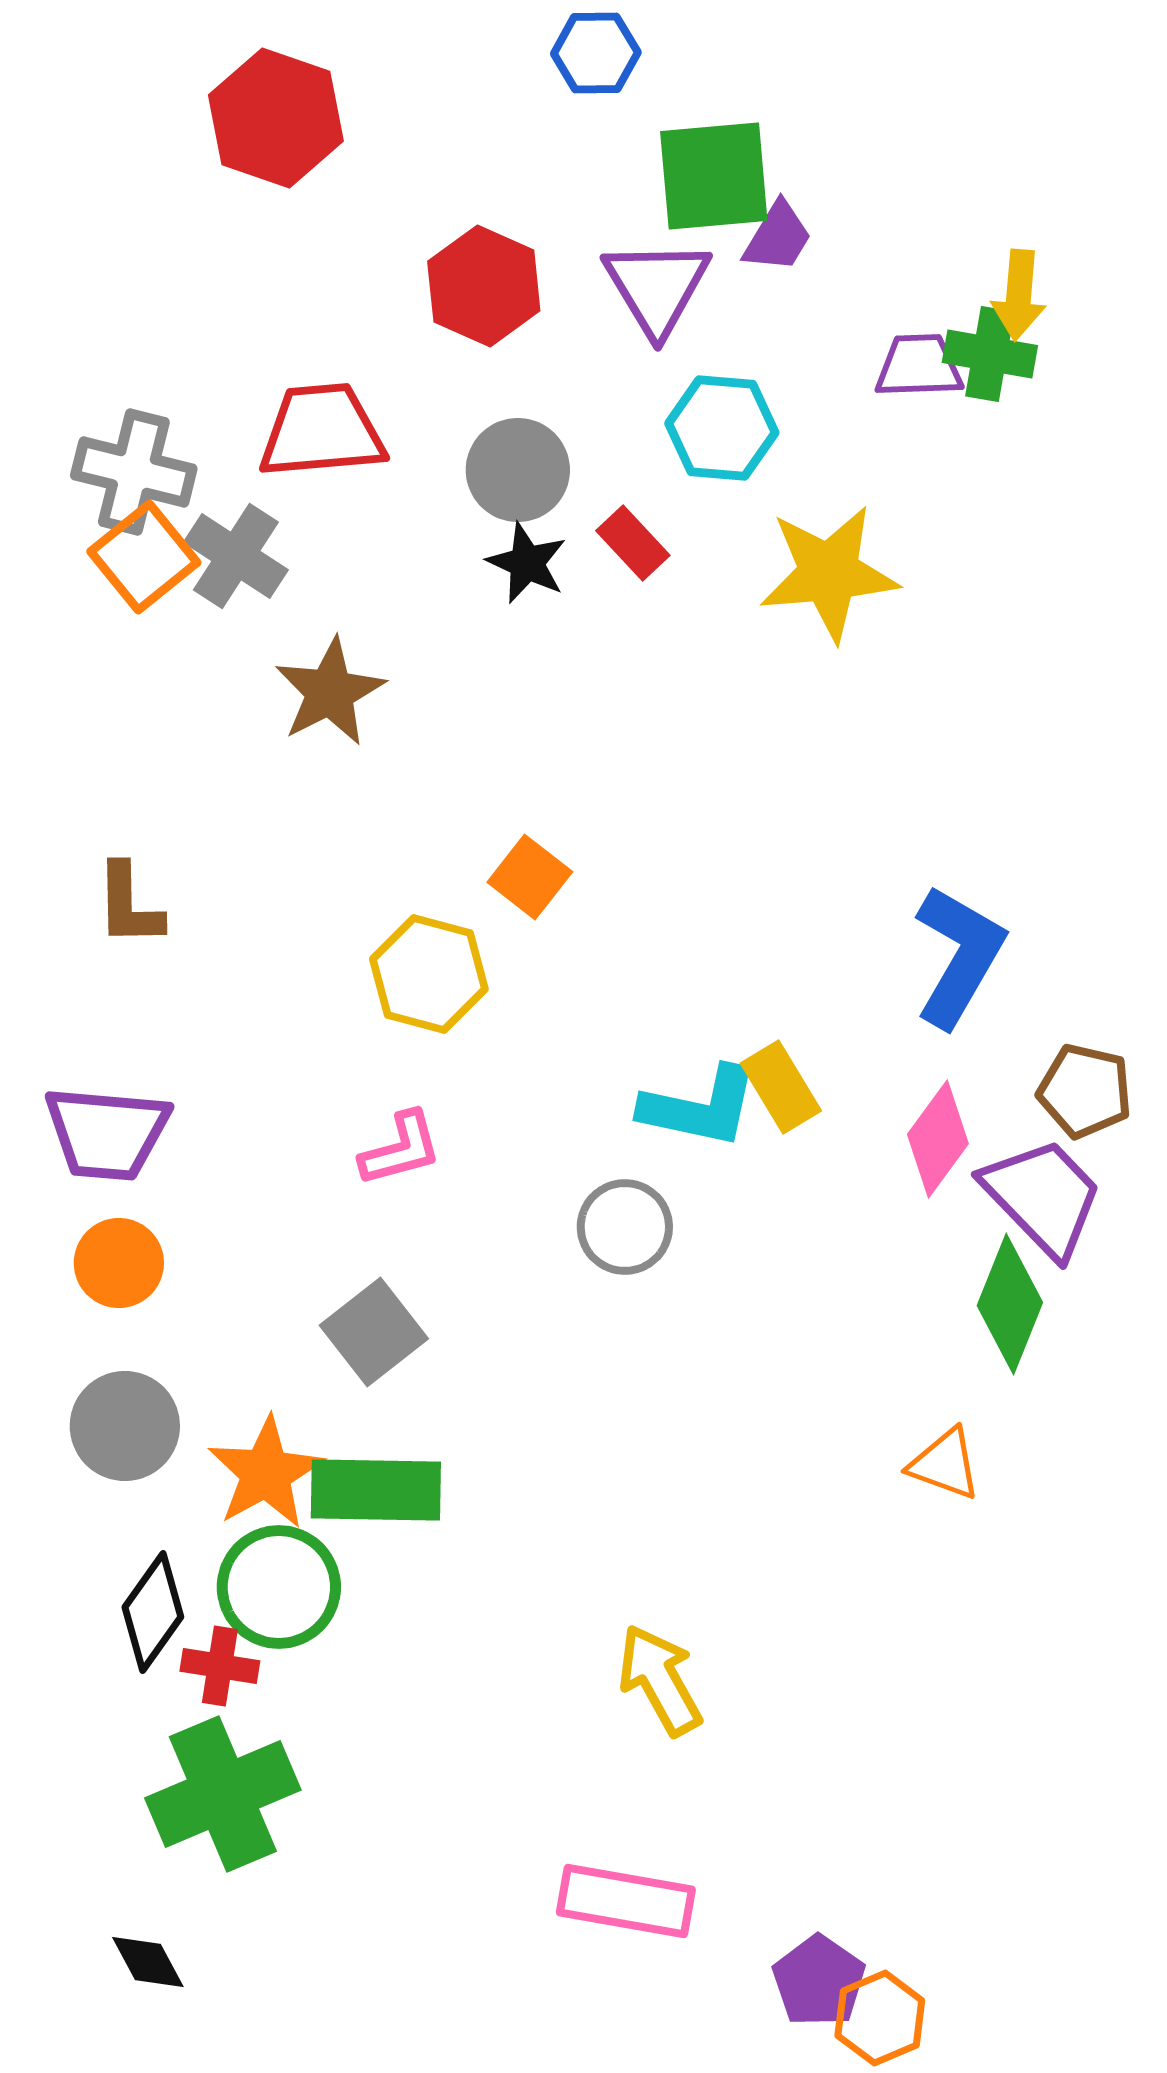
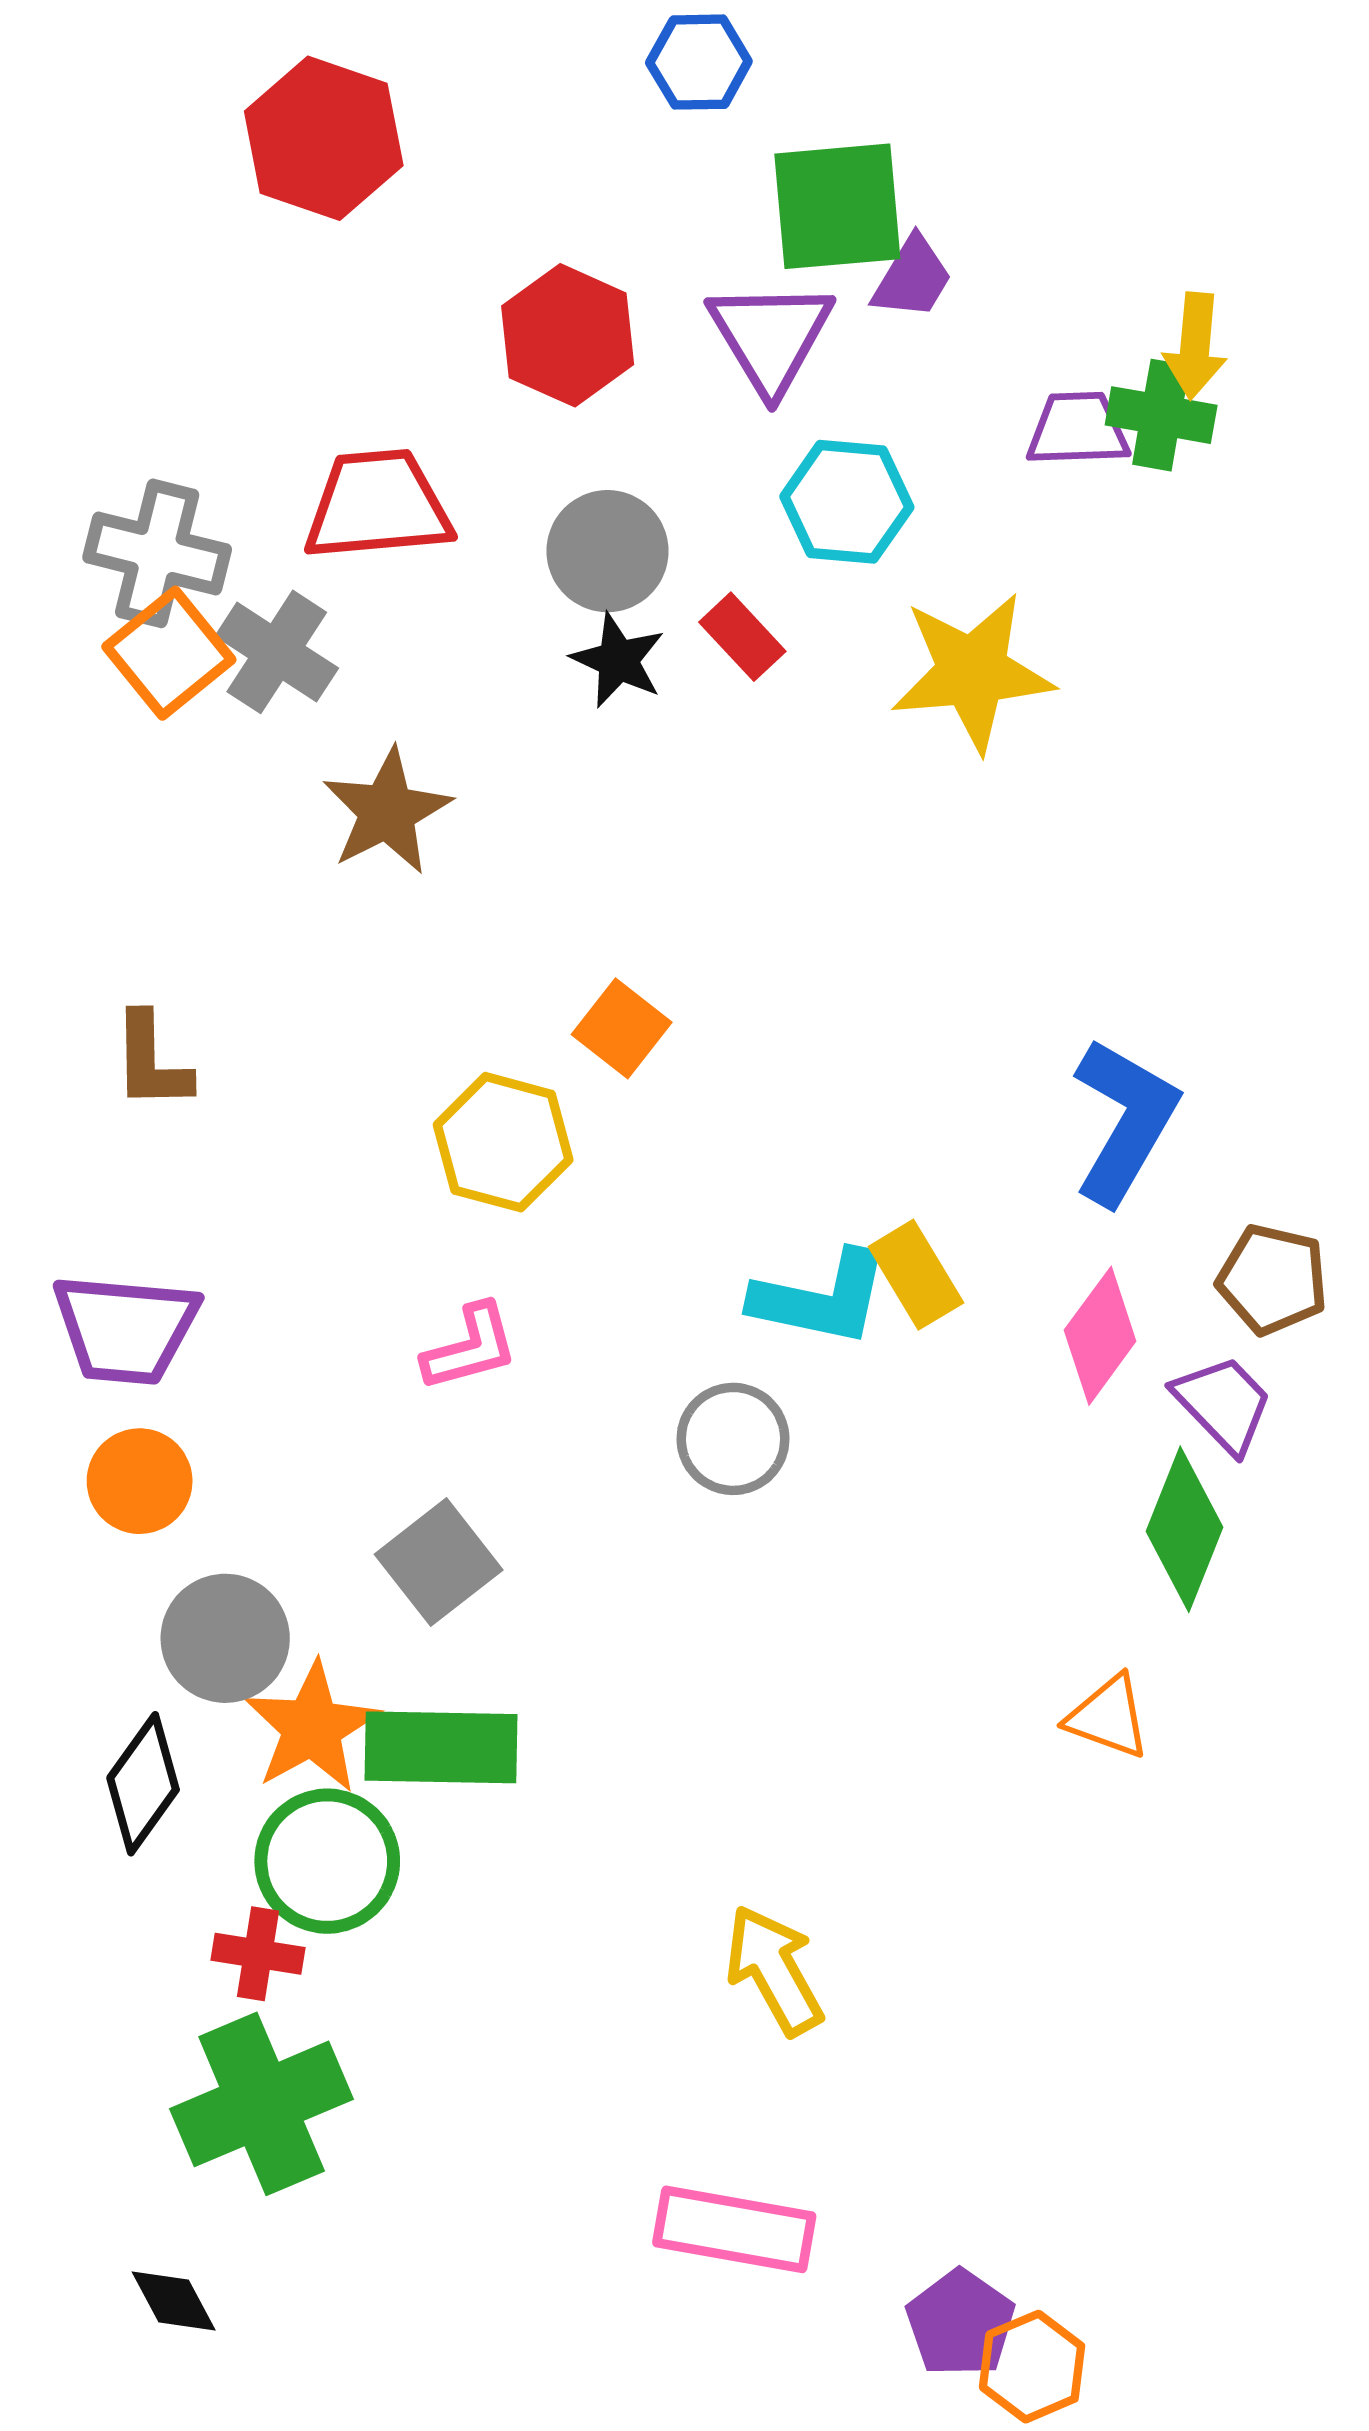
purple trapezoid: (1043, 1197) -> (1223, 1404), size x0.7
gray circle: (125, 1426) -> (225, 1638), moved
black diamond: (153, 1612) -> (143, 1784), moved

